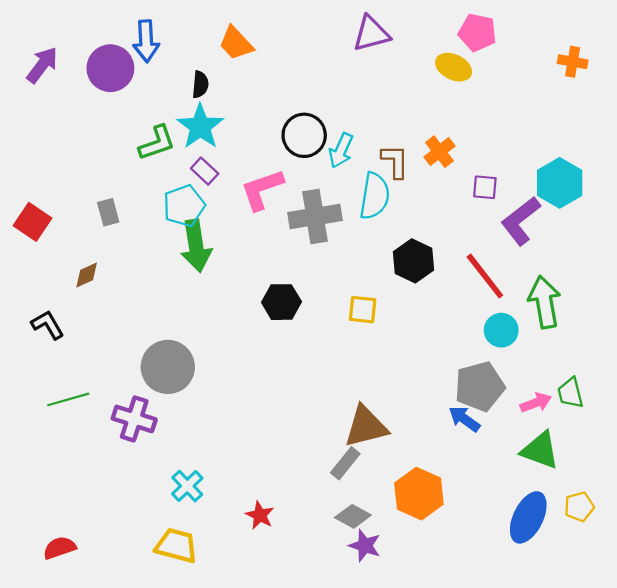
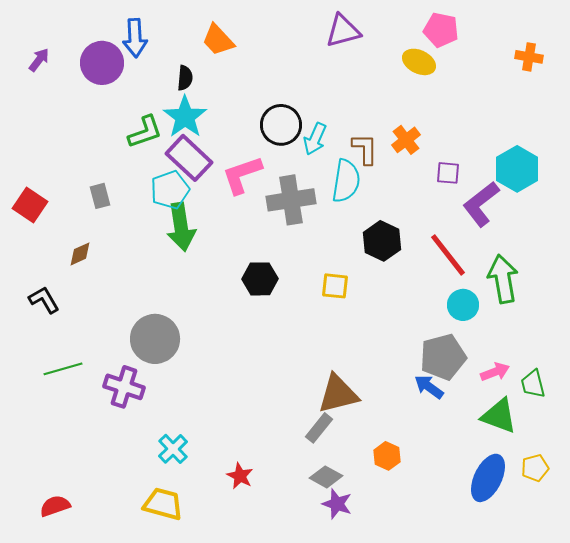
purple arrow: (42, 65) -> (39, 60), size x0.7
purple rectangle: (205, 171) -> (189, 158), size x1.8
green trapezoid: (570, 393) -> (533, 384), moved
orange hexagon: (419, 494) -> (387, 456), size x0.6

